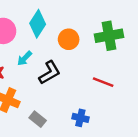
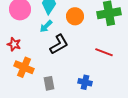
cyan arrow: (25, 58) -> (46, 26), moved
gray rectangle: (38, 119) -> (49, 83), turned 40

